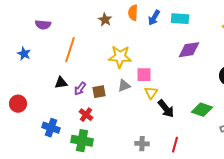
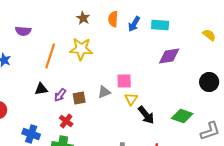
brown star: (105, 20) -> (83, 18), moved
yellow star: (120, 57) -> (81, 49), moved

